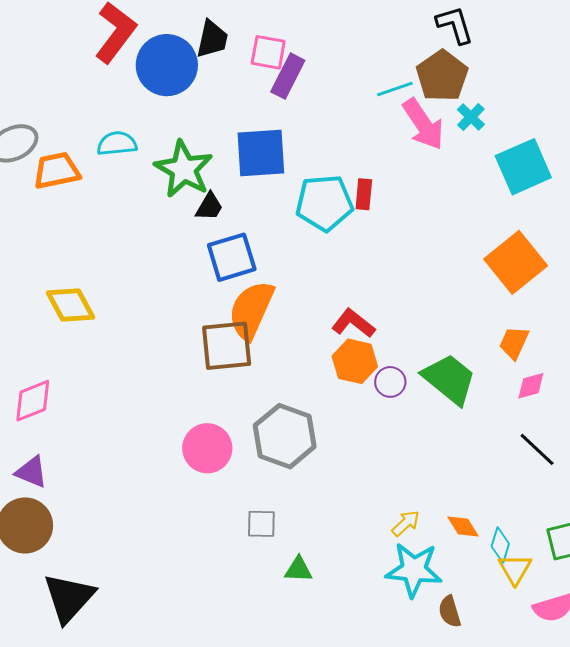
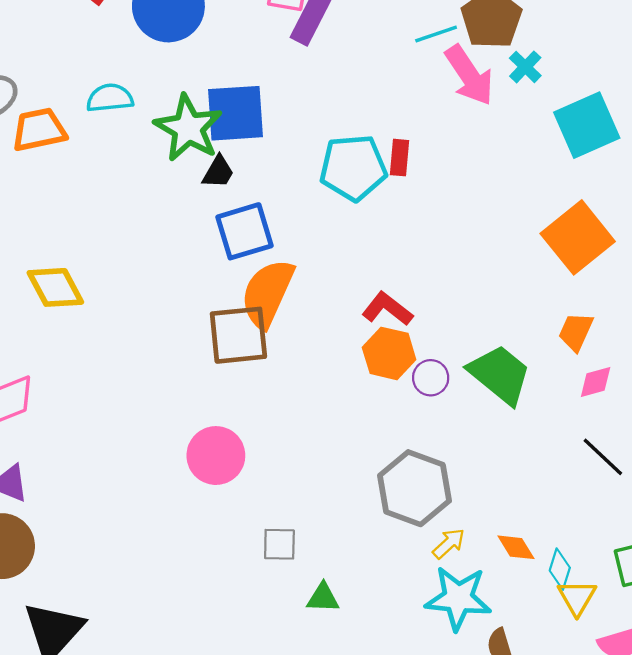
blue square: (261, 153) -> (235, 113), moved
gray hexagon: (285, 436) -> (414, 488), moved

